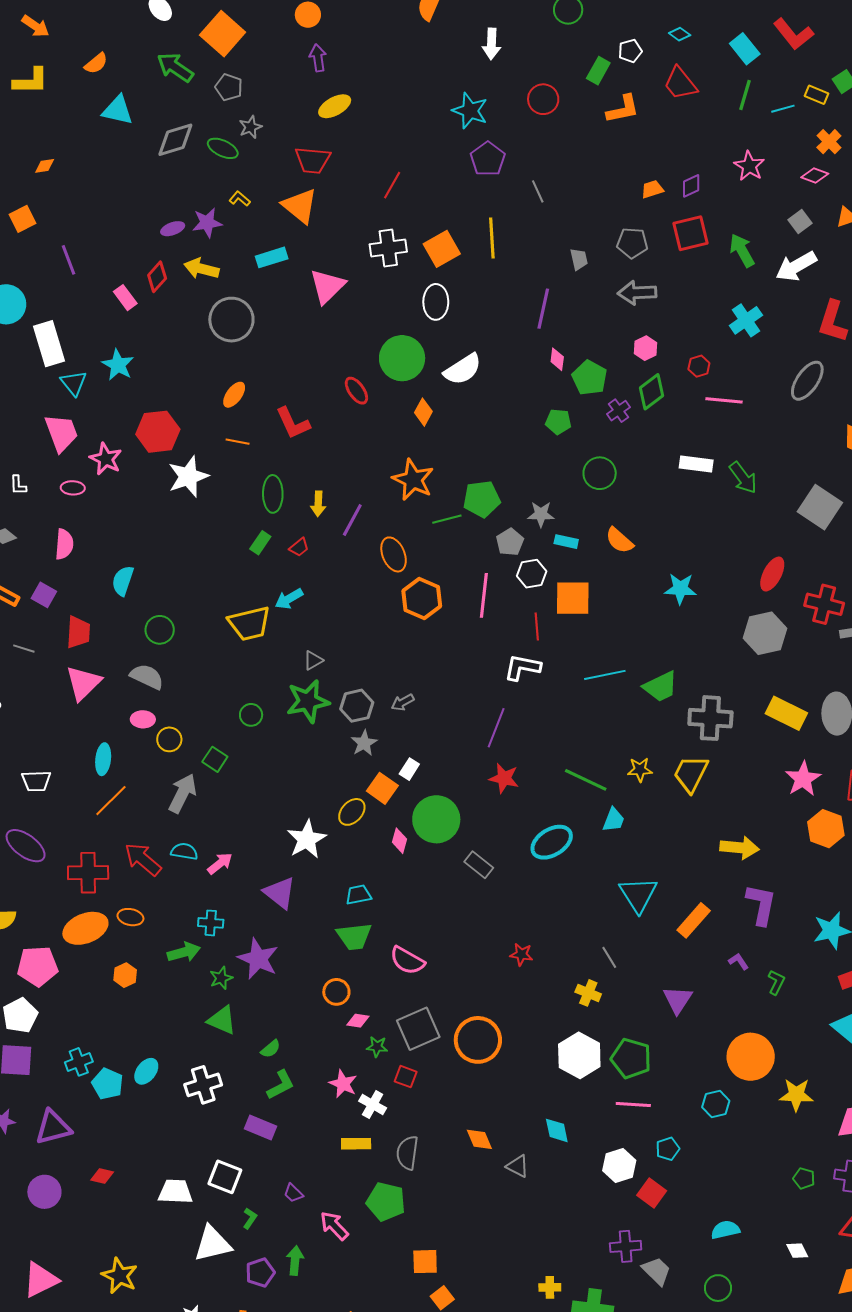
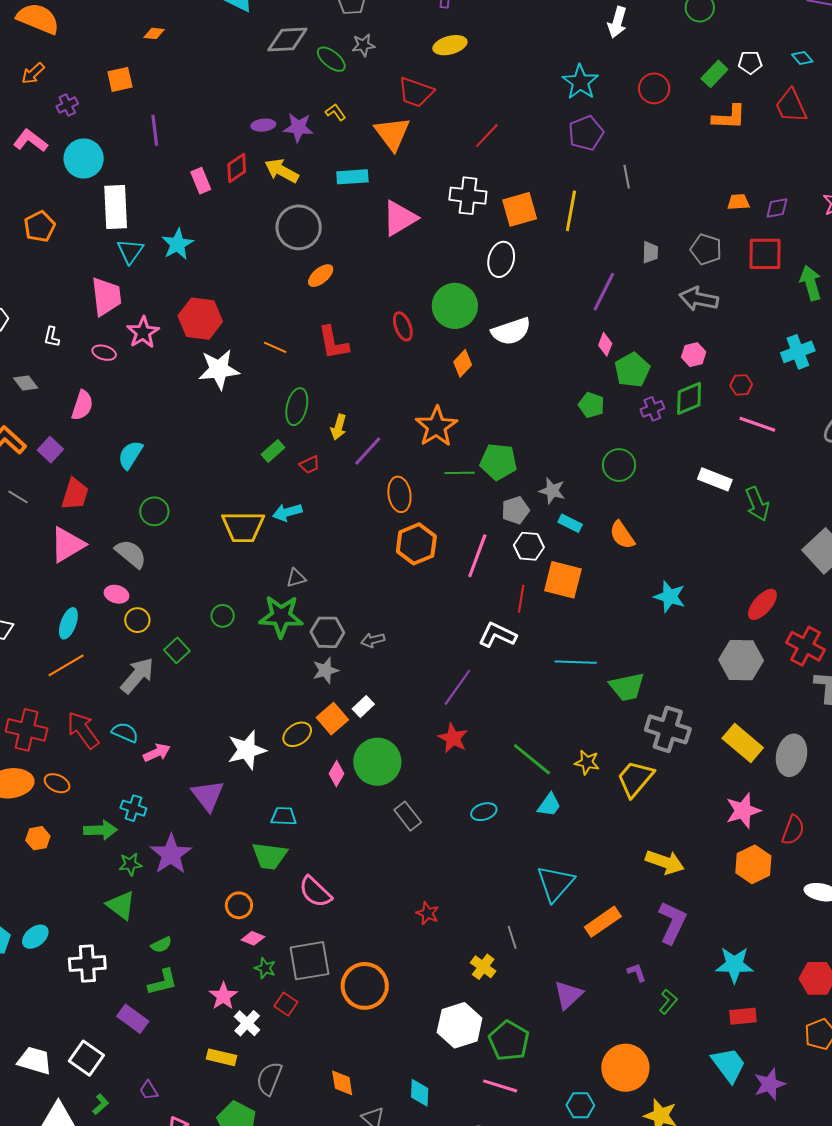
orange ellipse: (234, 395) -> (321, 276), moved
cyan ellipse: (552, 842) -> (484, 812), size x0.6

